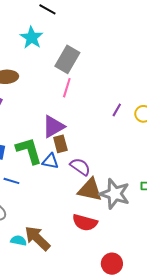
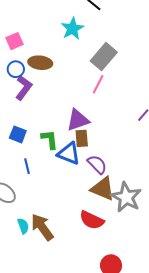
green L-shape: (29, 151) -> (50, 139), size x0.7
blue triangle: (50, 161) -> (69, 154), size x1.4
blue line: (11, 181) -> (27, 166), turned 49
cyan semicircle: (19, 240) -> (23, 226), turned 49

